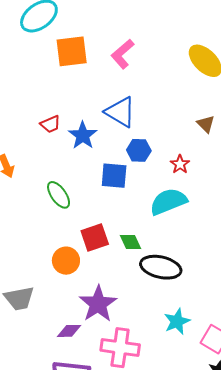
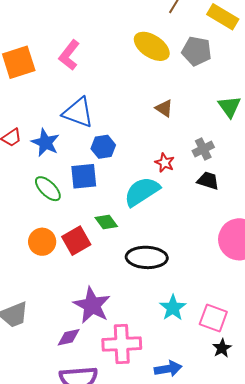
red star: (180, 164) -> (165, 163), moved
green ellipse: (59, 195) -> (48, 189), moved
green diamond: (130, 242) -> (106, 222), moved
orange circle: (66, 261) -> (42, 242), moved

